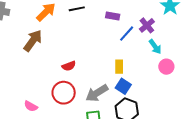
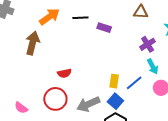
purple rectangle: (113, 16) -> (104, 28), moved
blue line: (127, 34) -> (134, 83), moved
brown arrow: (33, 41) -> (32, 43), turned -30

